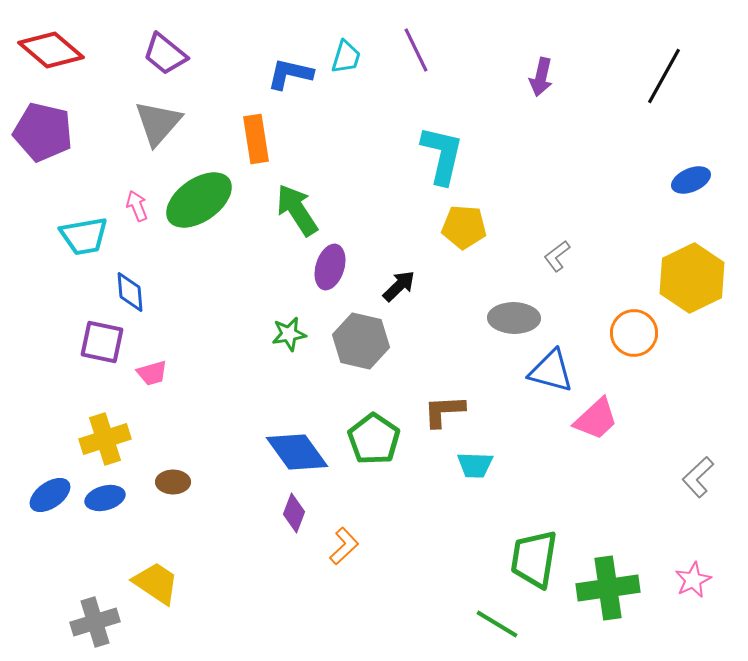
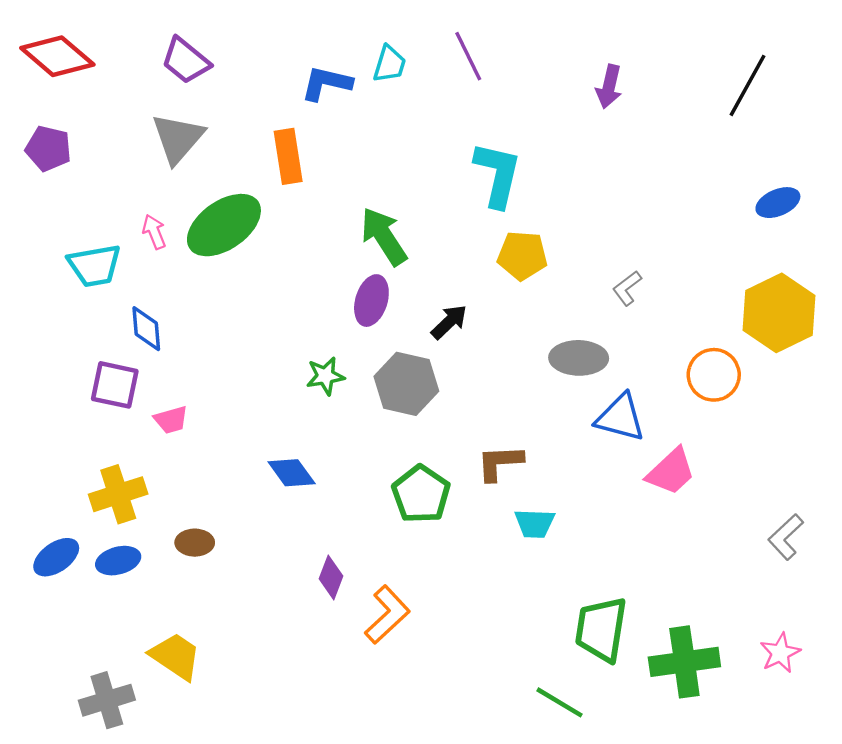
purple pentagon: (43, 132) -> (48, 149), size x0.7
green arrow: (297, 210) -> (384, 236), moved
blue diamond: (297, 452) -> (292, 473), moved, size x0.7
orange L-shape: (344, 546) -> (387, 615), size x1.4

